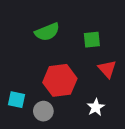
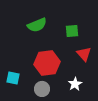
gray circle: (43, 111) -> (42, 89), moved

